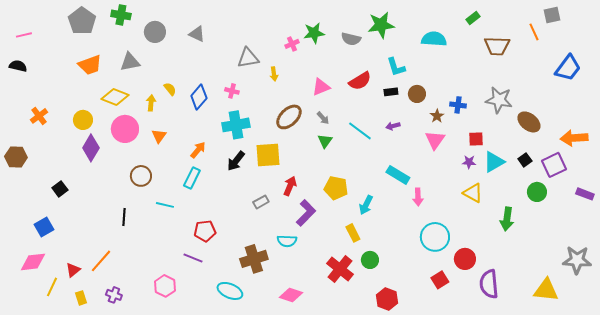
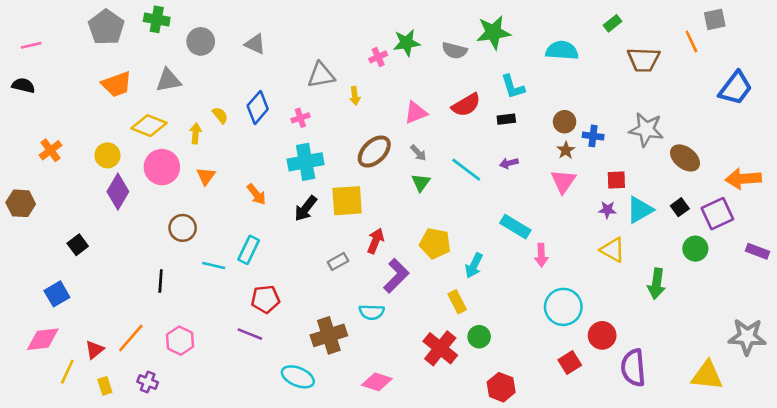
pink cross: (232, 91) -> (300, 118), turned -32
brown circle: (417, 94) -> (565, 122), moved
blue diamond: (199, 97) -> (258, 107), moved
orange arrow: (198, 150) -> (256, 194), turned 102
cyan rectangle: (192, 178) -> (249, 250), moved
pink hexagon: (165, 286) -> (180, 341), moved

